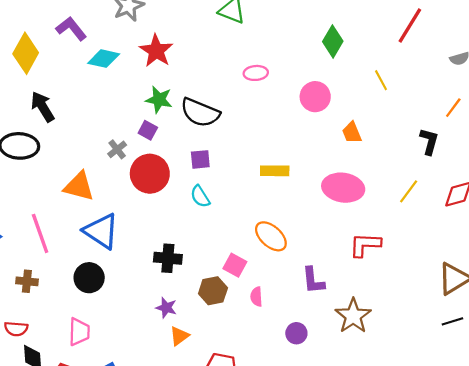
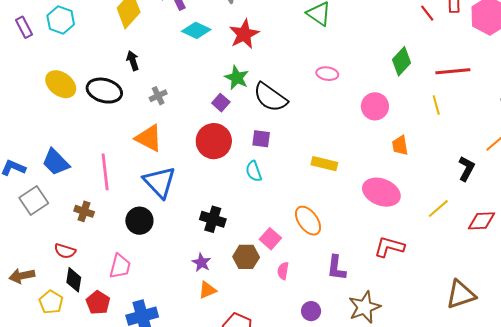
red line: (410, 26) -> (453, 71), moved, turned 40
black arrow: (43, 107) -> (133, 61), size x0.7
gray cross: (117, 149) -> (158, 96), moved

